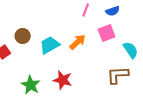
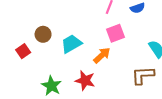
pink square: (107, 33) -> (116, 33), moved
orange arrow: (78, 42) -> (102, 55), moved

